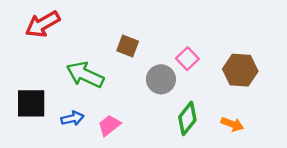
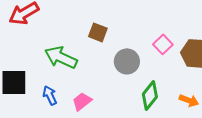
pink square: (187, 59) -> (163, 44), moved
blue arrow: (72, 118) -> (50, 95), turned -102

